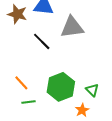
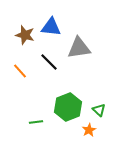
orange line: (21, 83) -> (20, 71), moved

